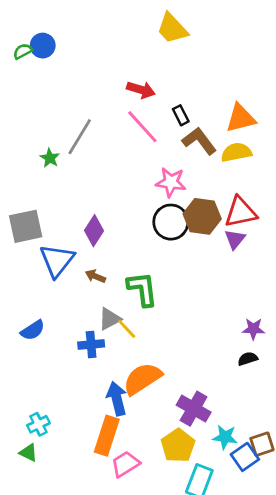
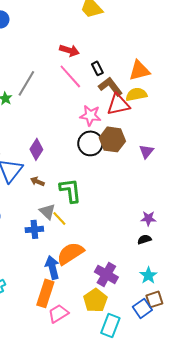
red triangle: (241, 212) -> (118, 104), moved
purple triangle: (235, 239) -> (146, 151), moved
gray triangle: (110, 319) -> (47, 211), turned -48
cyan star: (225, 437) -> (148, 275), moved, turned 30

